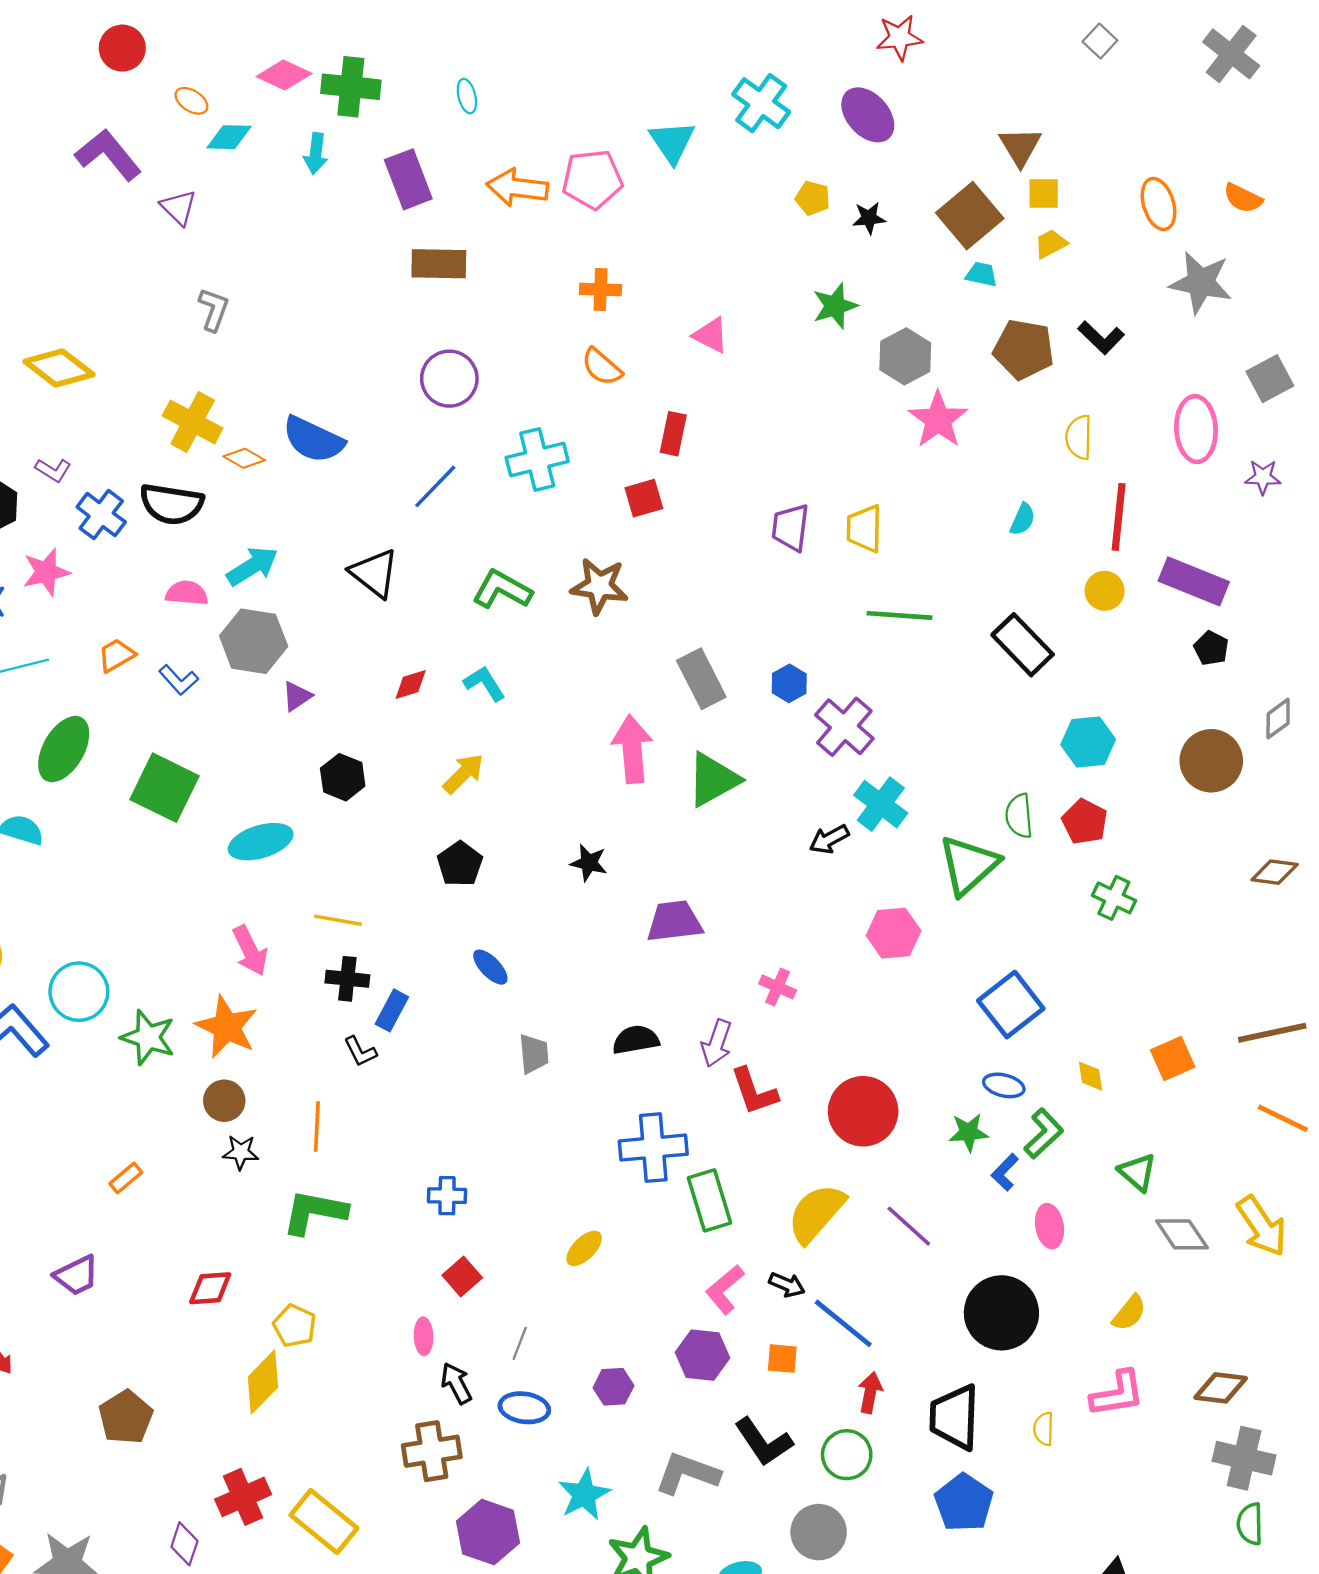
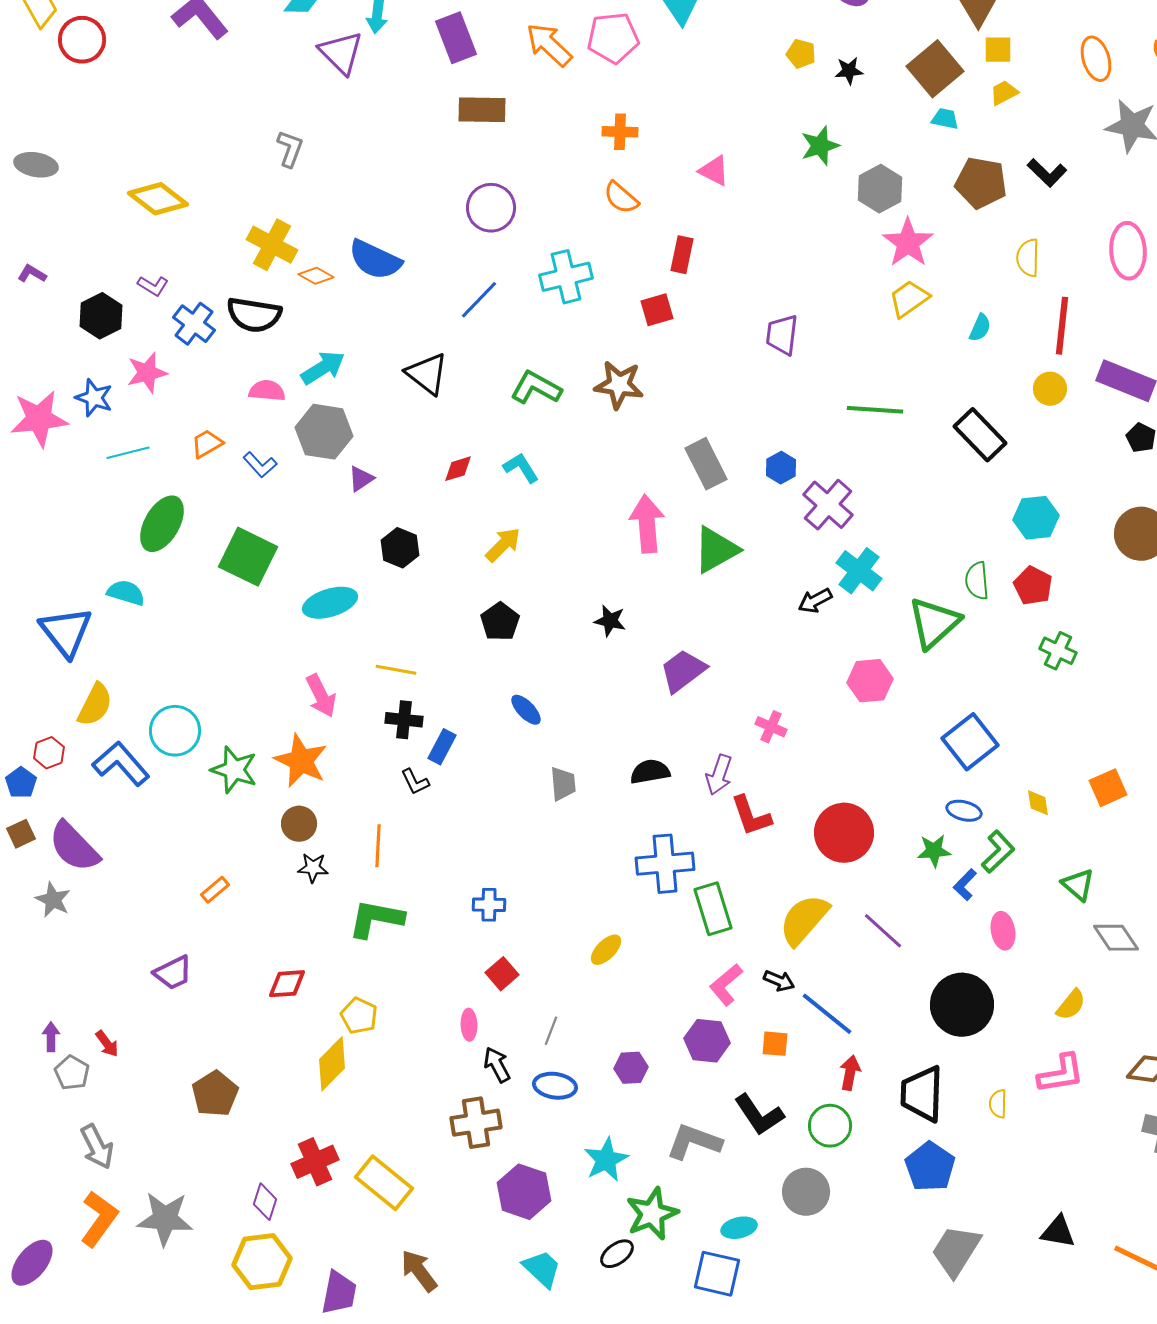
orange arrow: (517, 188) -> (549, 45), turned 36
purple triangle: (179, 207) -> (341, 53), moved, size x1.4
yellow trapezoid: (864, 529) -> (909, 299), moved, turned 54
purple trapezoid: (674, 921) -> (683, 671), turned -30

